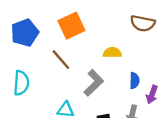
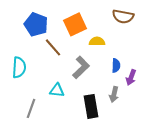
orange square: (71, 26) -> (75, 24), moved
blue pentagon: (25, 33) -> (36, 24), moved, turned -30

